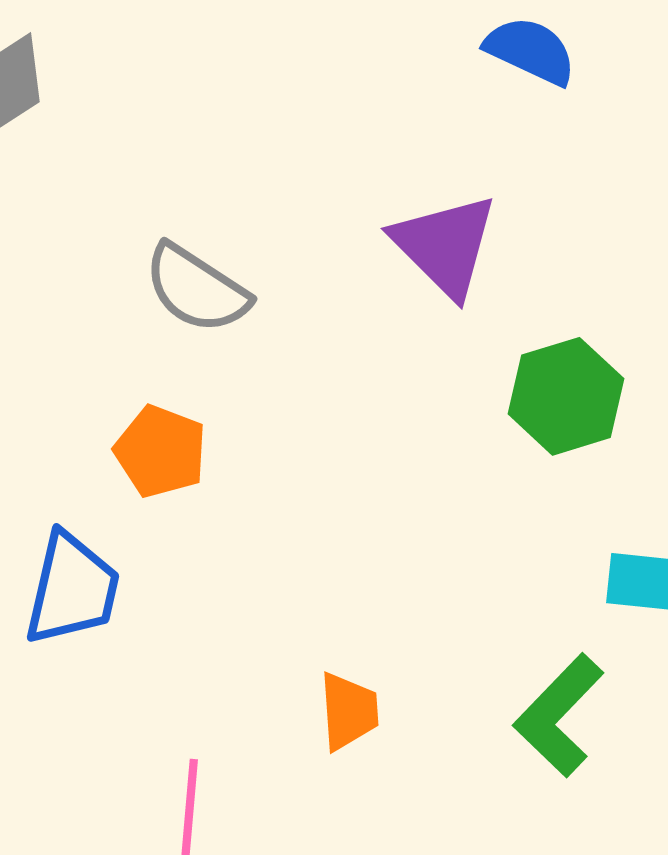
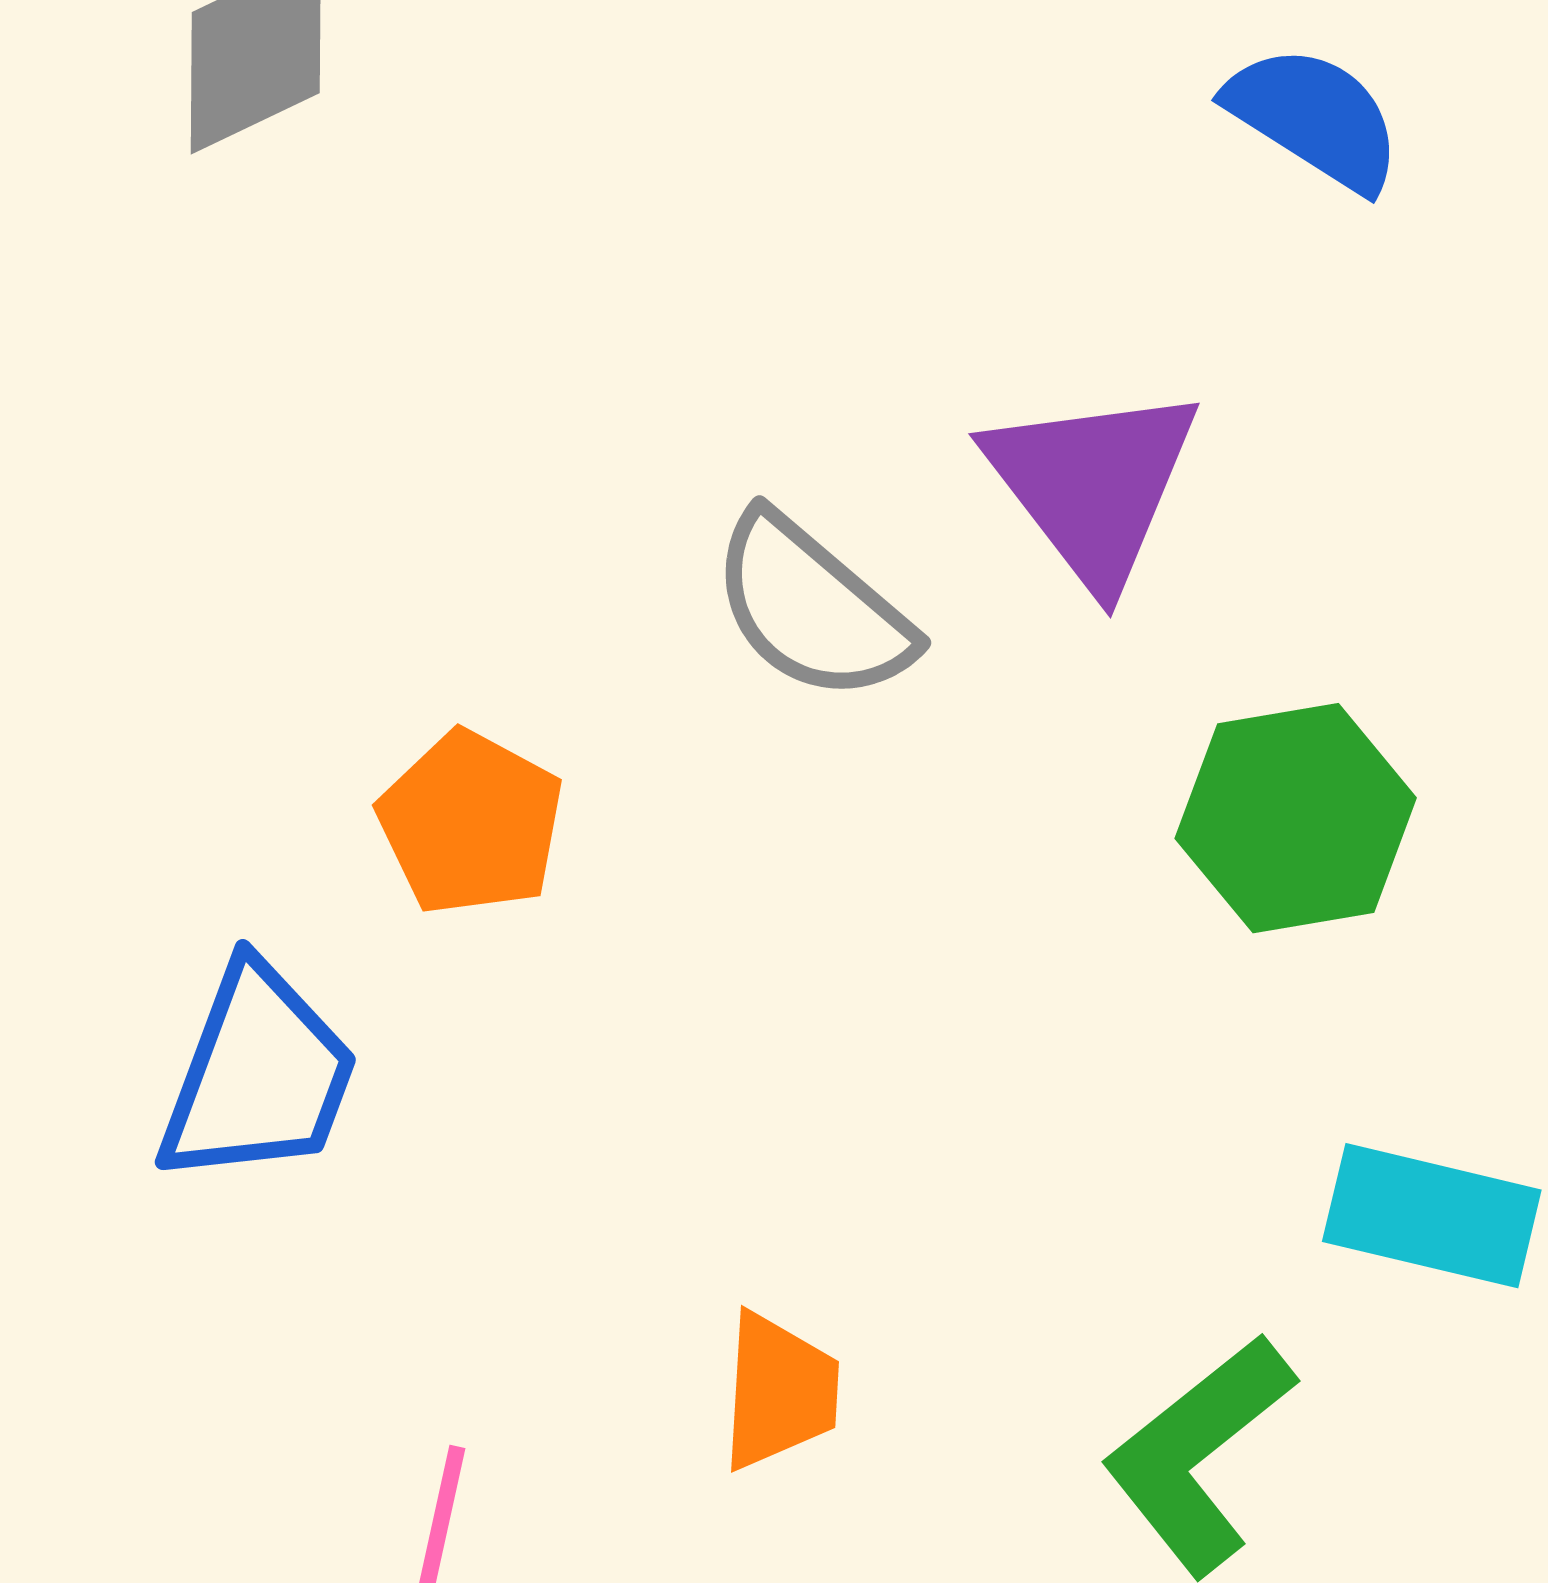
gray semicircle: (197, 289) -> (812, 608), moved

